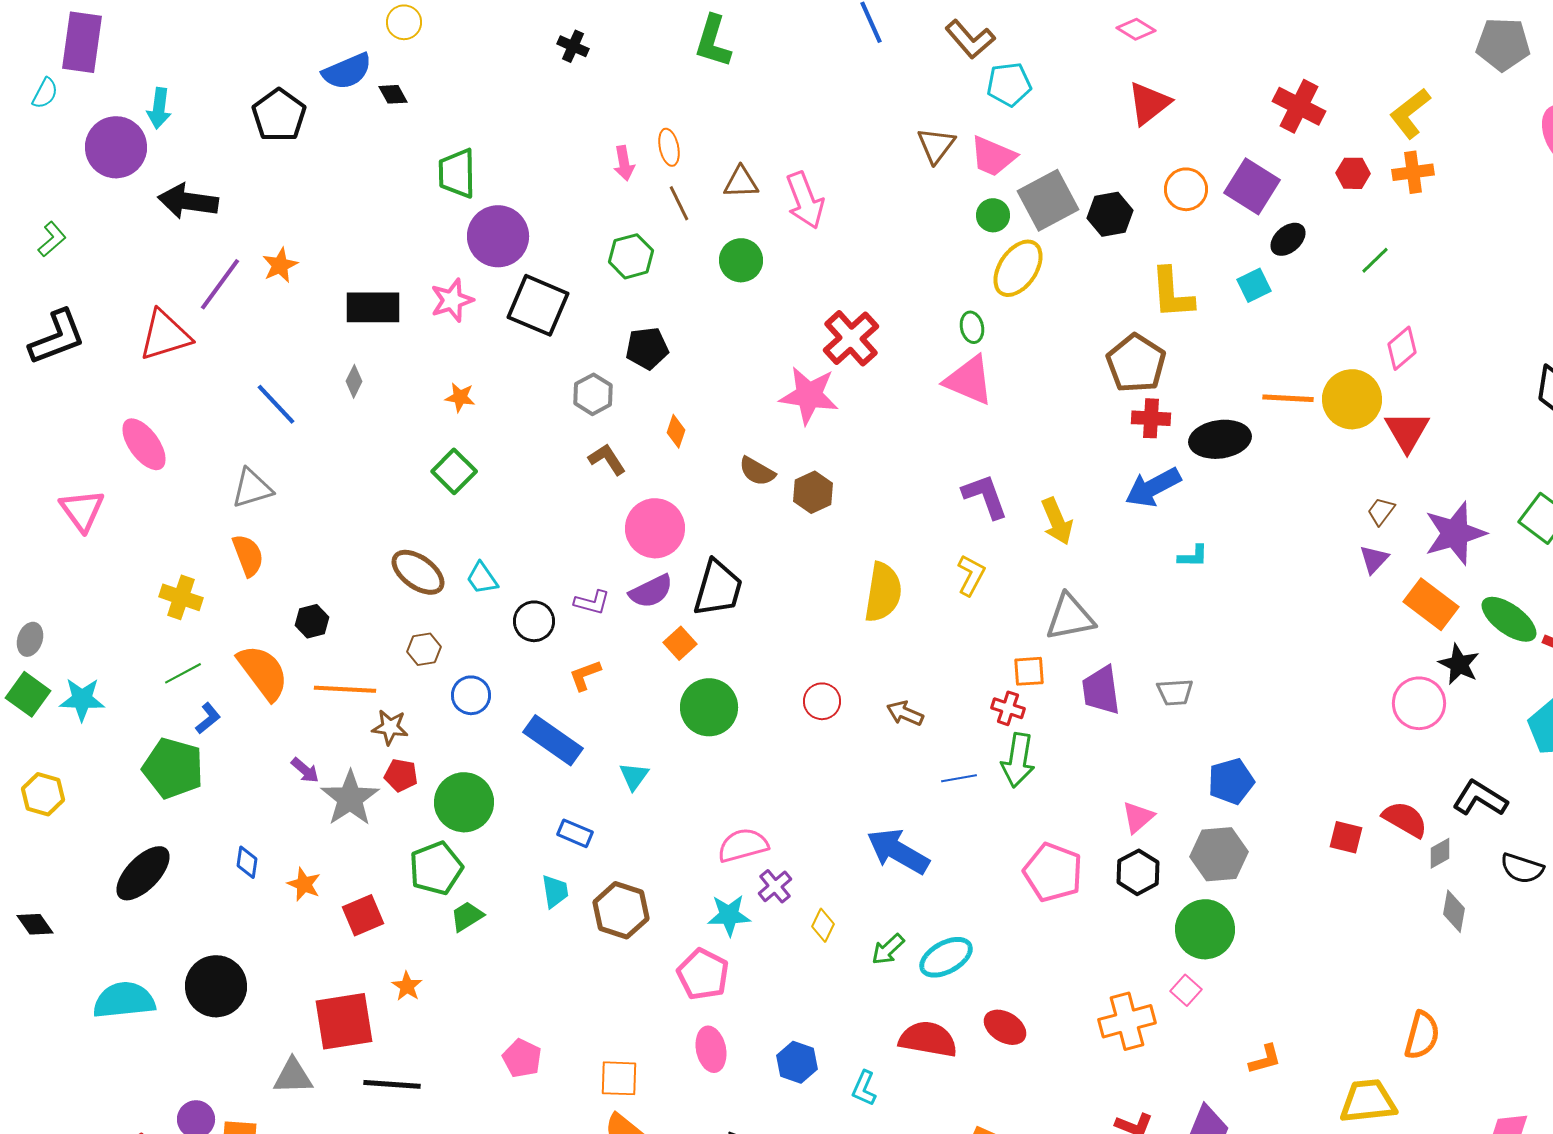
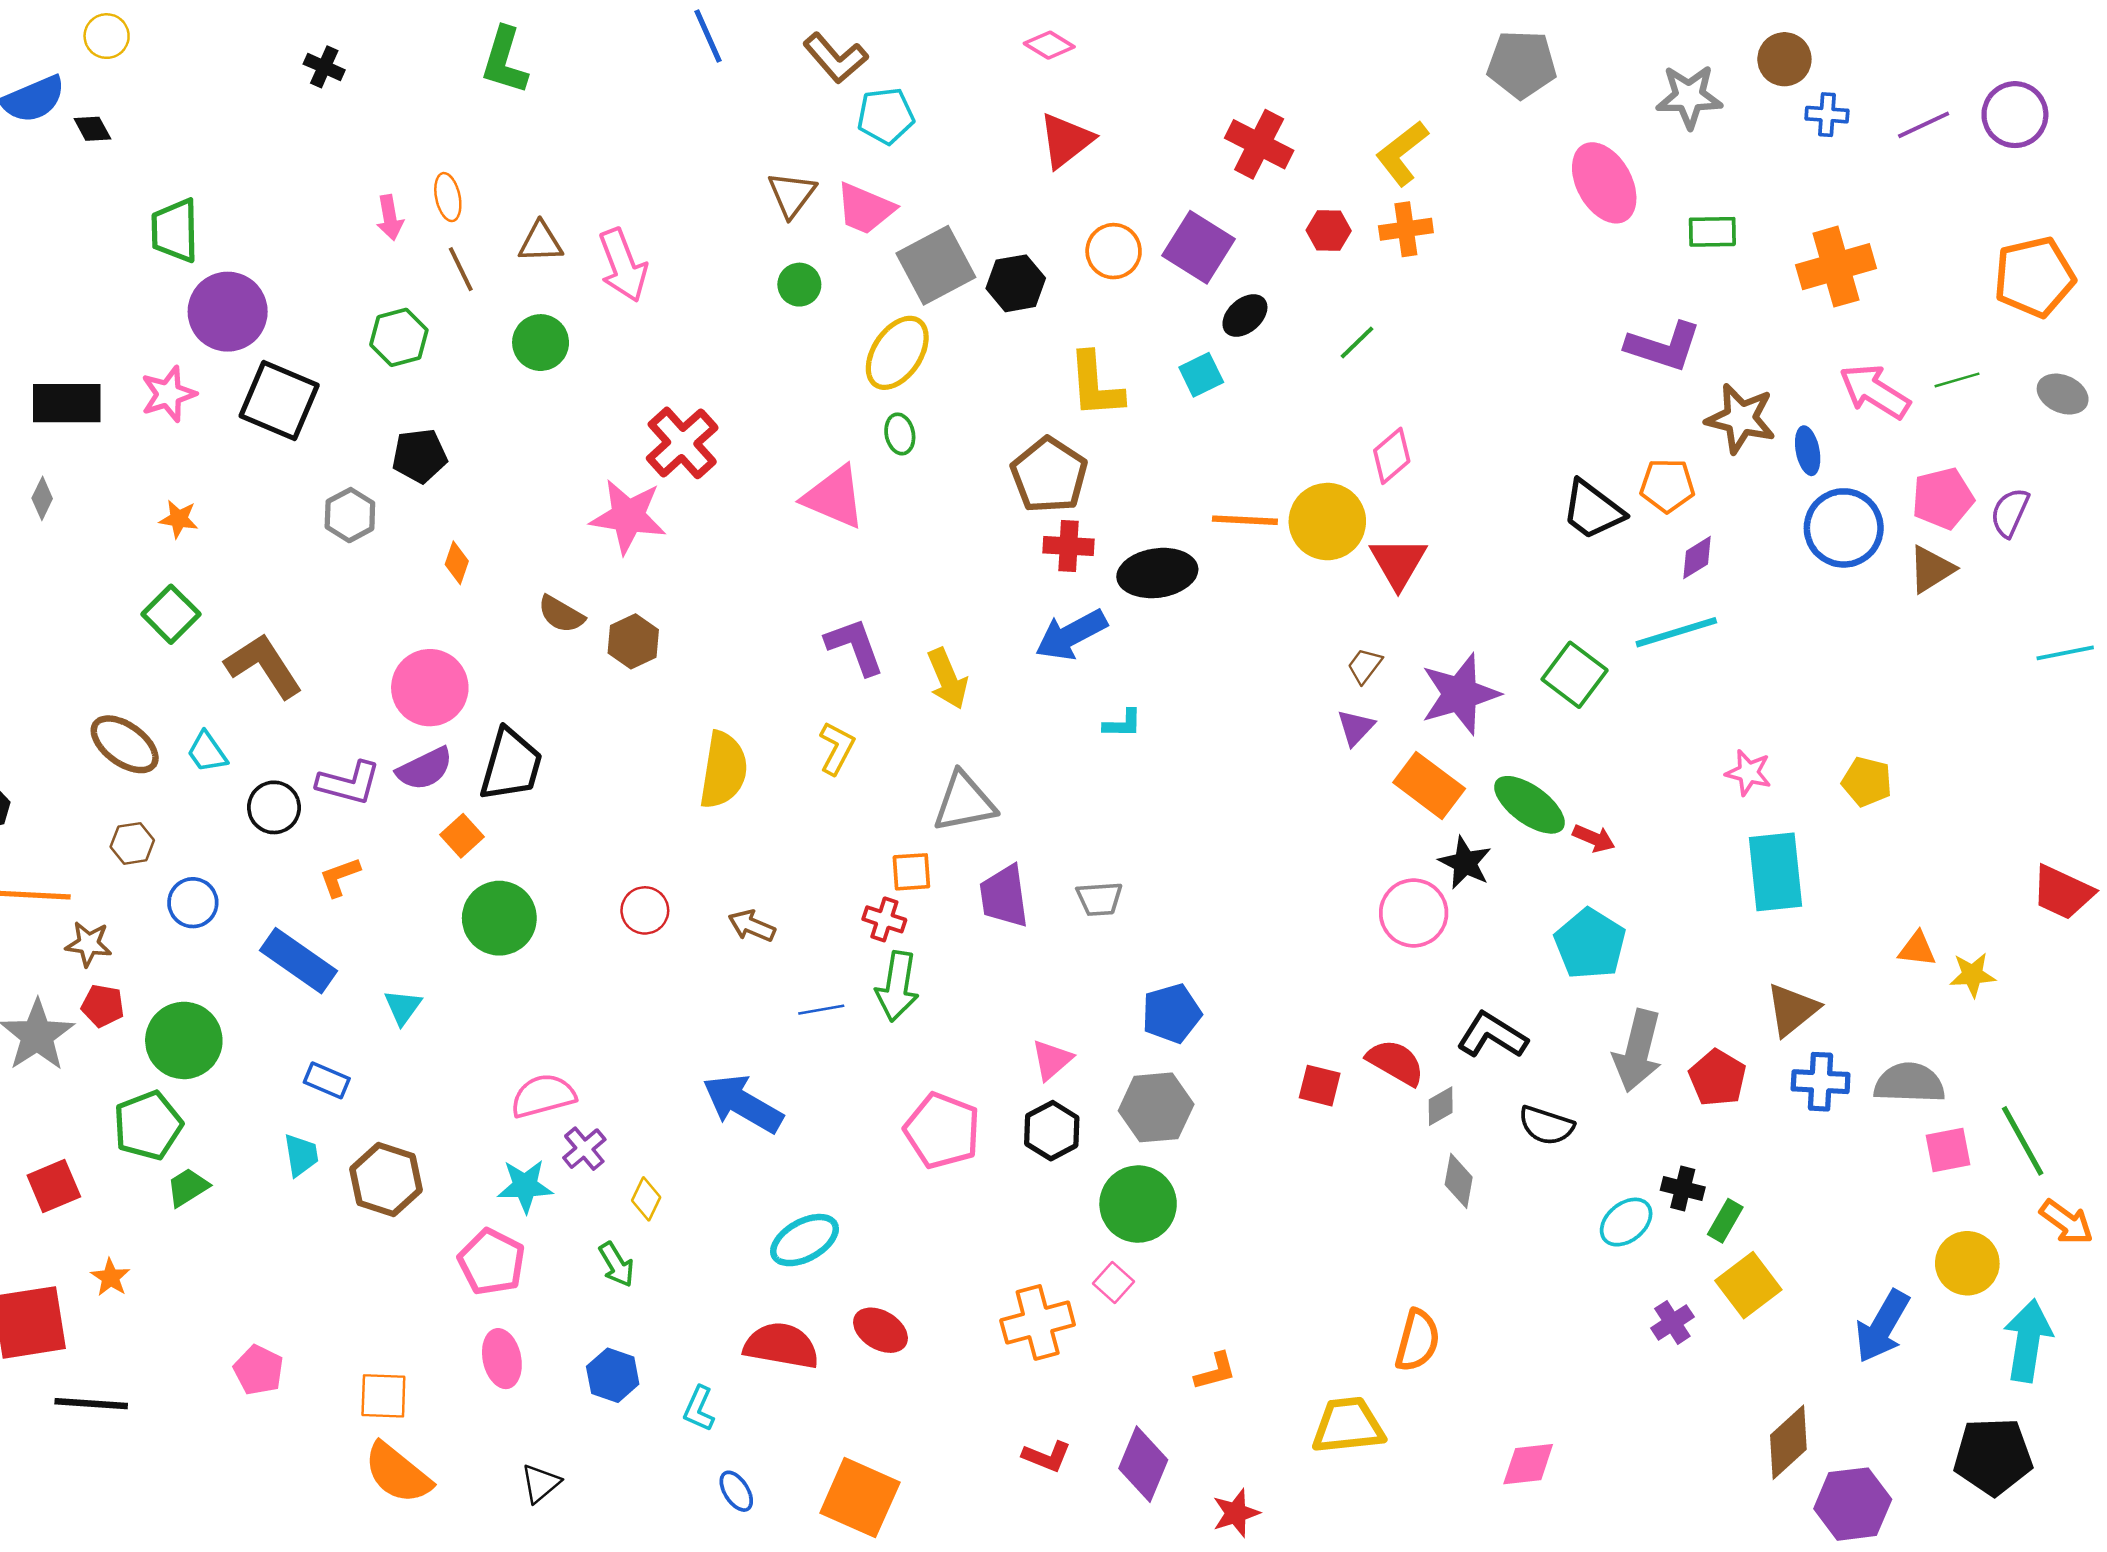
green circle: (993, 215) -> (799, 285), moved
green ellipse: (972, 327) -> (900, 434), moved
brown L-shape: (607, 459) -> (264, 666), moved, size x1.6
purple L-shape: (592, 602) -> (349, 783), size x1.4
green arrow: (888, 949) -> (617, 1265), moved, turned -78

